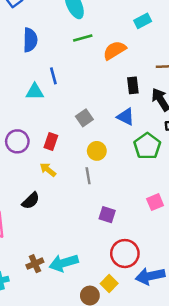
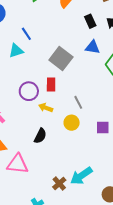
gray square: (84, 118) -> (61, 59), size x1.6
purple circle: (17, 141) -> (29, 91), moved
red rectangle: (51, 141) -> (51, 84), moved
yellow circle: (97, 151) -> (72, 123), moved

